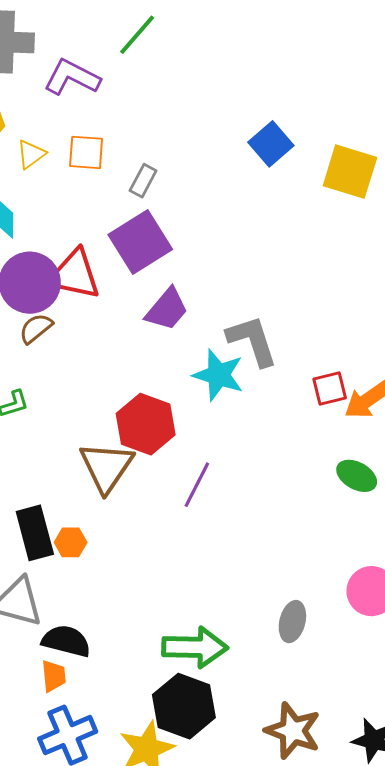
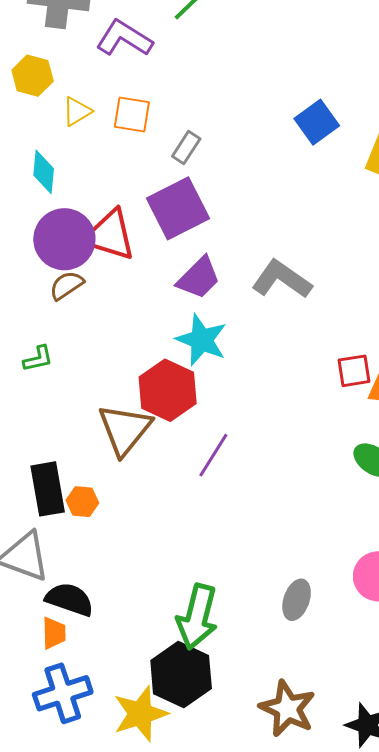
gray L-shape: (252, 341) -> (282, 279), moved, turned -42
cyan star: (218, 375) -> (202, 340), moved
green arrow: (195, 647) -> (197, 617), turned 98

